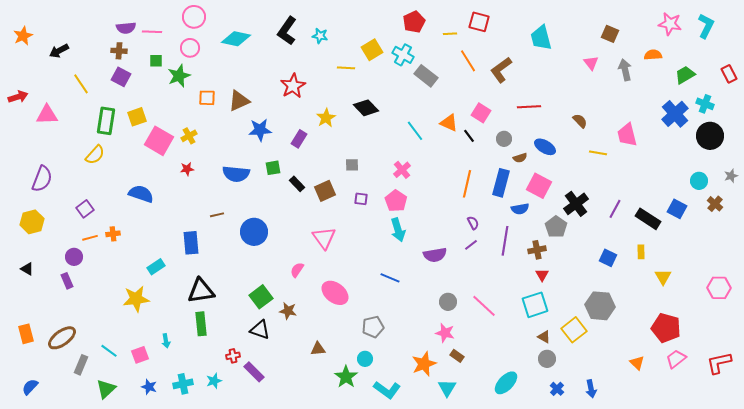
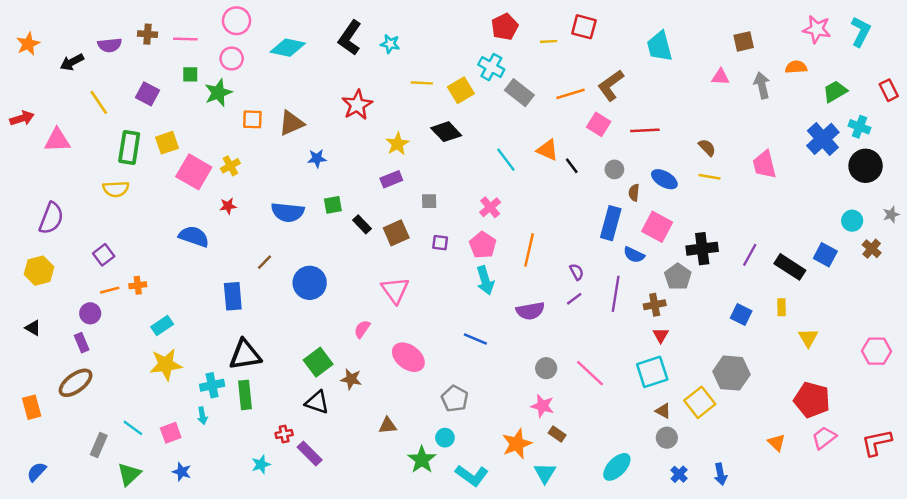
purple semicircle: (126, 28) -> (110, 45), moved
brown square: (610, 34) -> (744, 41), turned -36
yellow square: (372, 50) -> (461, 90), moved
brown cross: (119, 51) -> (148, 34), moved
orange line: (468, 61) -> (571, 94), moved, turned -75
pink triangle: (591, 63) -> (720, 77), turned -49
pink square: (481, 113) -> (599, 124), moved
blue star: (260, 130) -> (317, 158), size x0.7
purple rectangle: (299, 139) -> (391, 179), moved, turned 36
yellow line: (598, 153) -> (710, 177), moved
yellow semicircle: (95, 155) -> (116, 189), turned 45
brown semicircle: (520, 158) -> (634, 193), turned 112
orange line: (467, 184) -> (529, 250), moved
blue semicircle: (141, 194) -> (194, 237), moved
black cross: (576, 204) -> (702, 249), turned 30
blue semicircle: (520, 209) -> (634, 255), turned 36
brown line: (217, 215) -> (265, 262), turned -32
cyan rectangle: (156, 267) -> (162, 325), moved
gray pentagon: (373, 327) -> (455, 399), turned -30
brown ellipse: (62, 338) -> (76, 383), moved
cyan cross: (183, 384) -> (212, 385), moved

